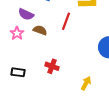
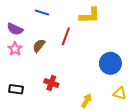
purple semicircle: (26, 14) -> (15, 29), moved
brown semicircle: (40, 30) -> (39, 46), turned -72

